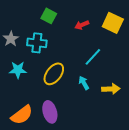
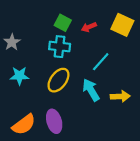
green square: (49, 16) -> (63, 23), moved
cyan cross: (37, 43) -> (60, 47), moved
cyan arrow: (84, 83) -> (91, 90), size x1.5

